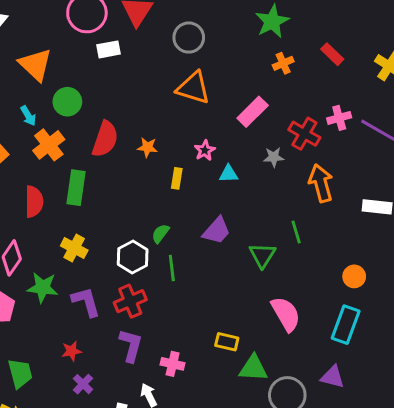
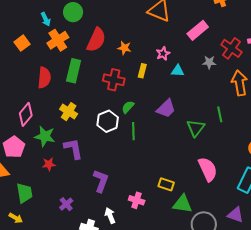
red cross: (130, 301) -> (114, 80), moved, turned 30
red star: (72, 351) -> (49, 164), moved
pink cross: (173, 364) -> (137, 200), moved

